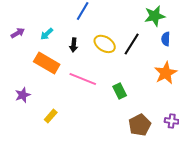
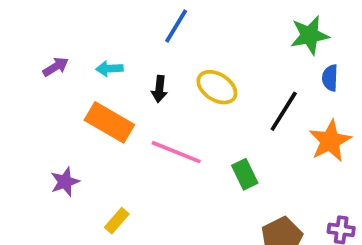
cyan arrow: (47, 34) -> (109, 69), turned 40
black line: (132, 44) -> (284, 111), moved

